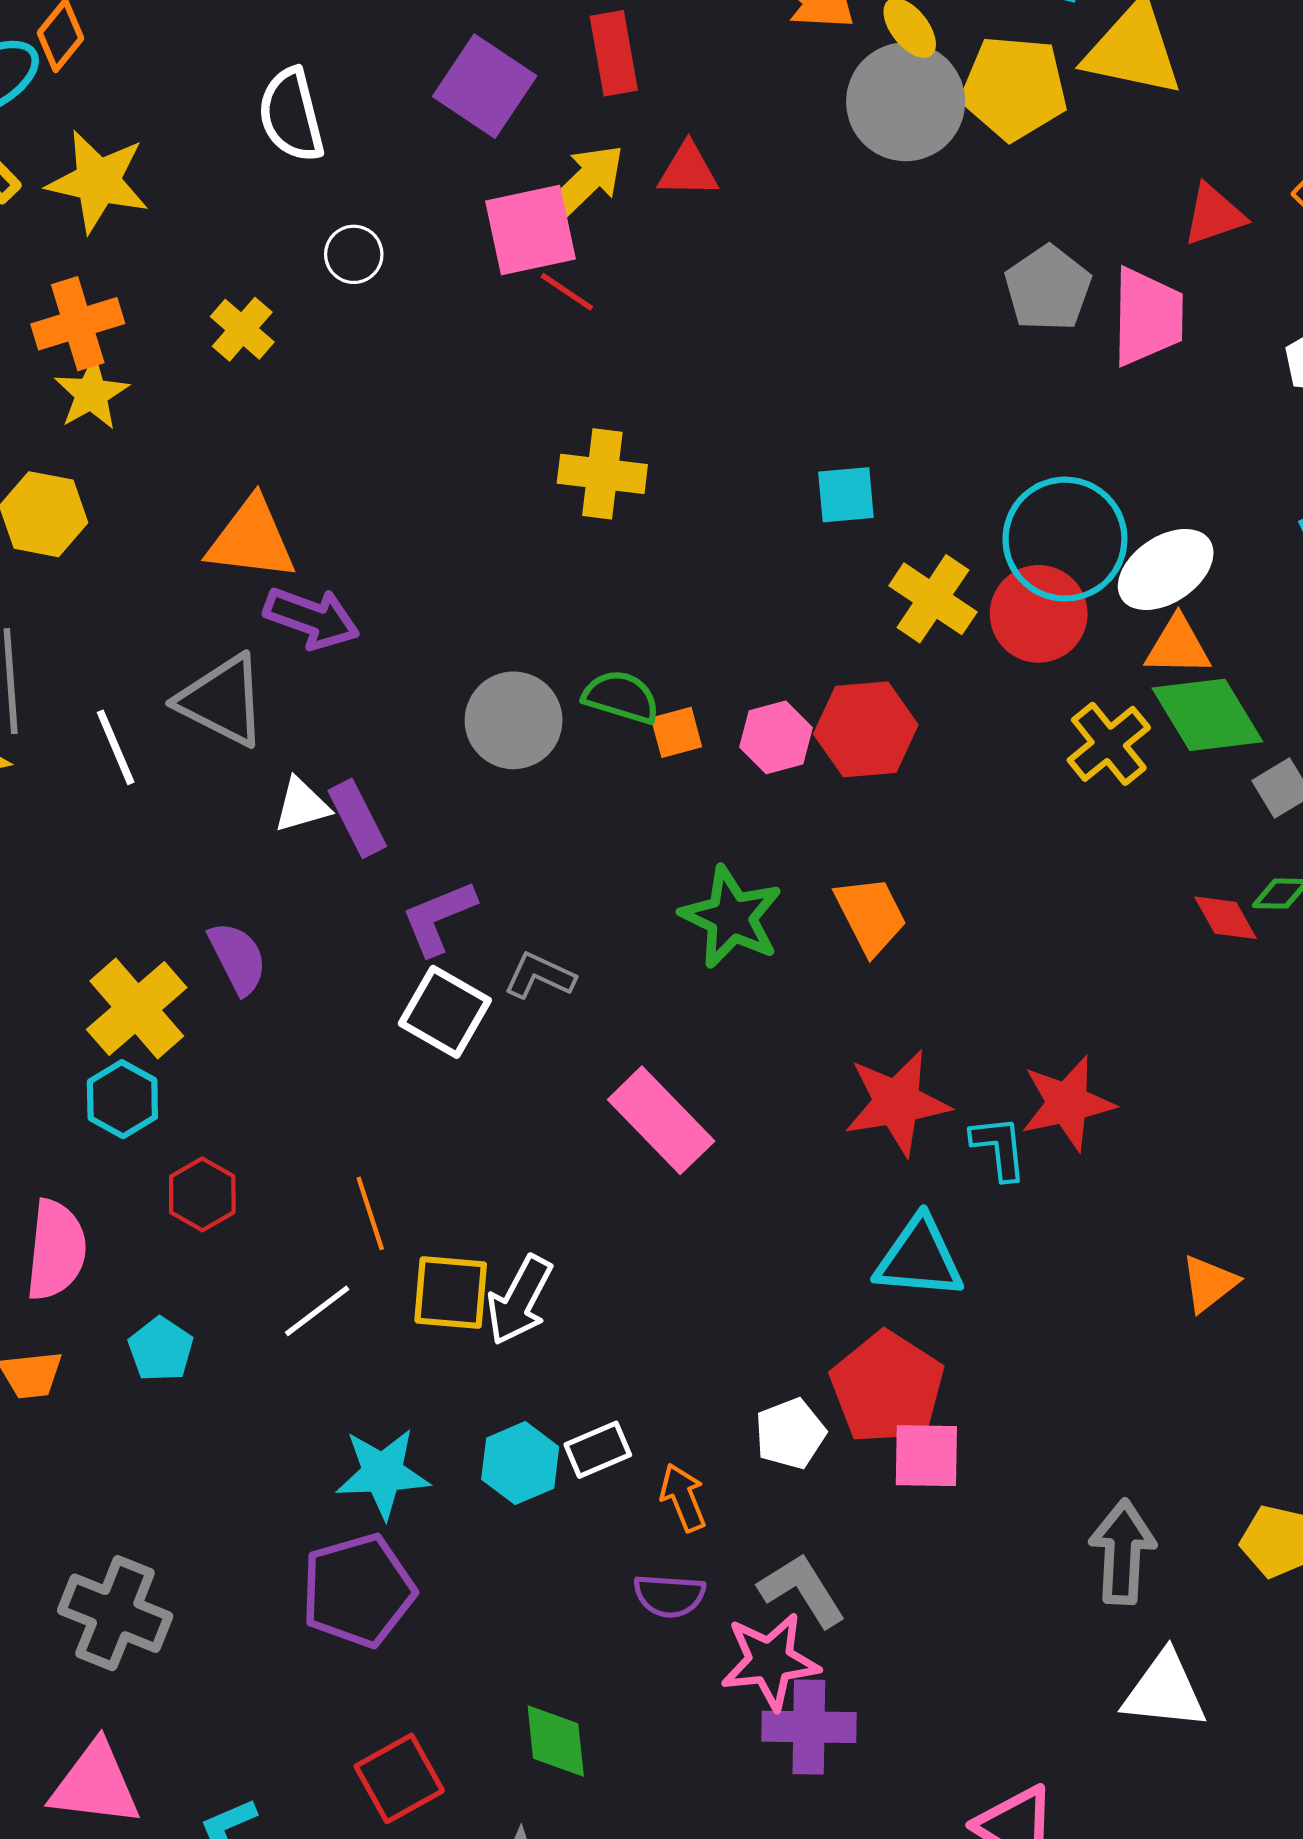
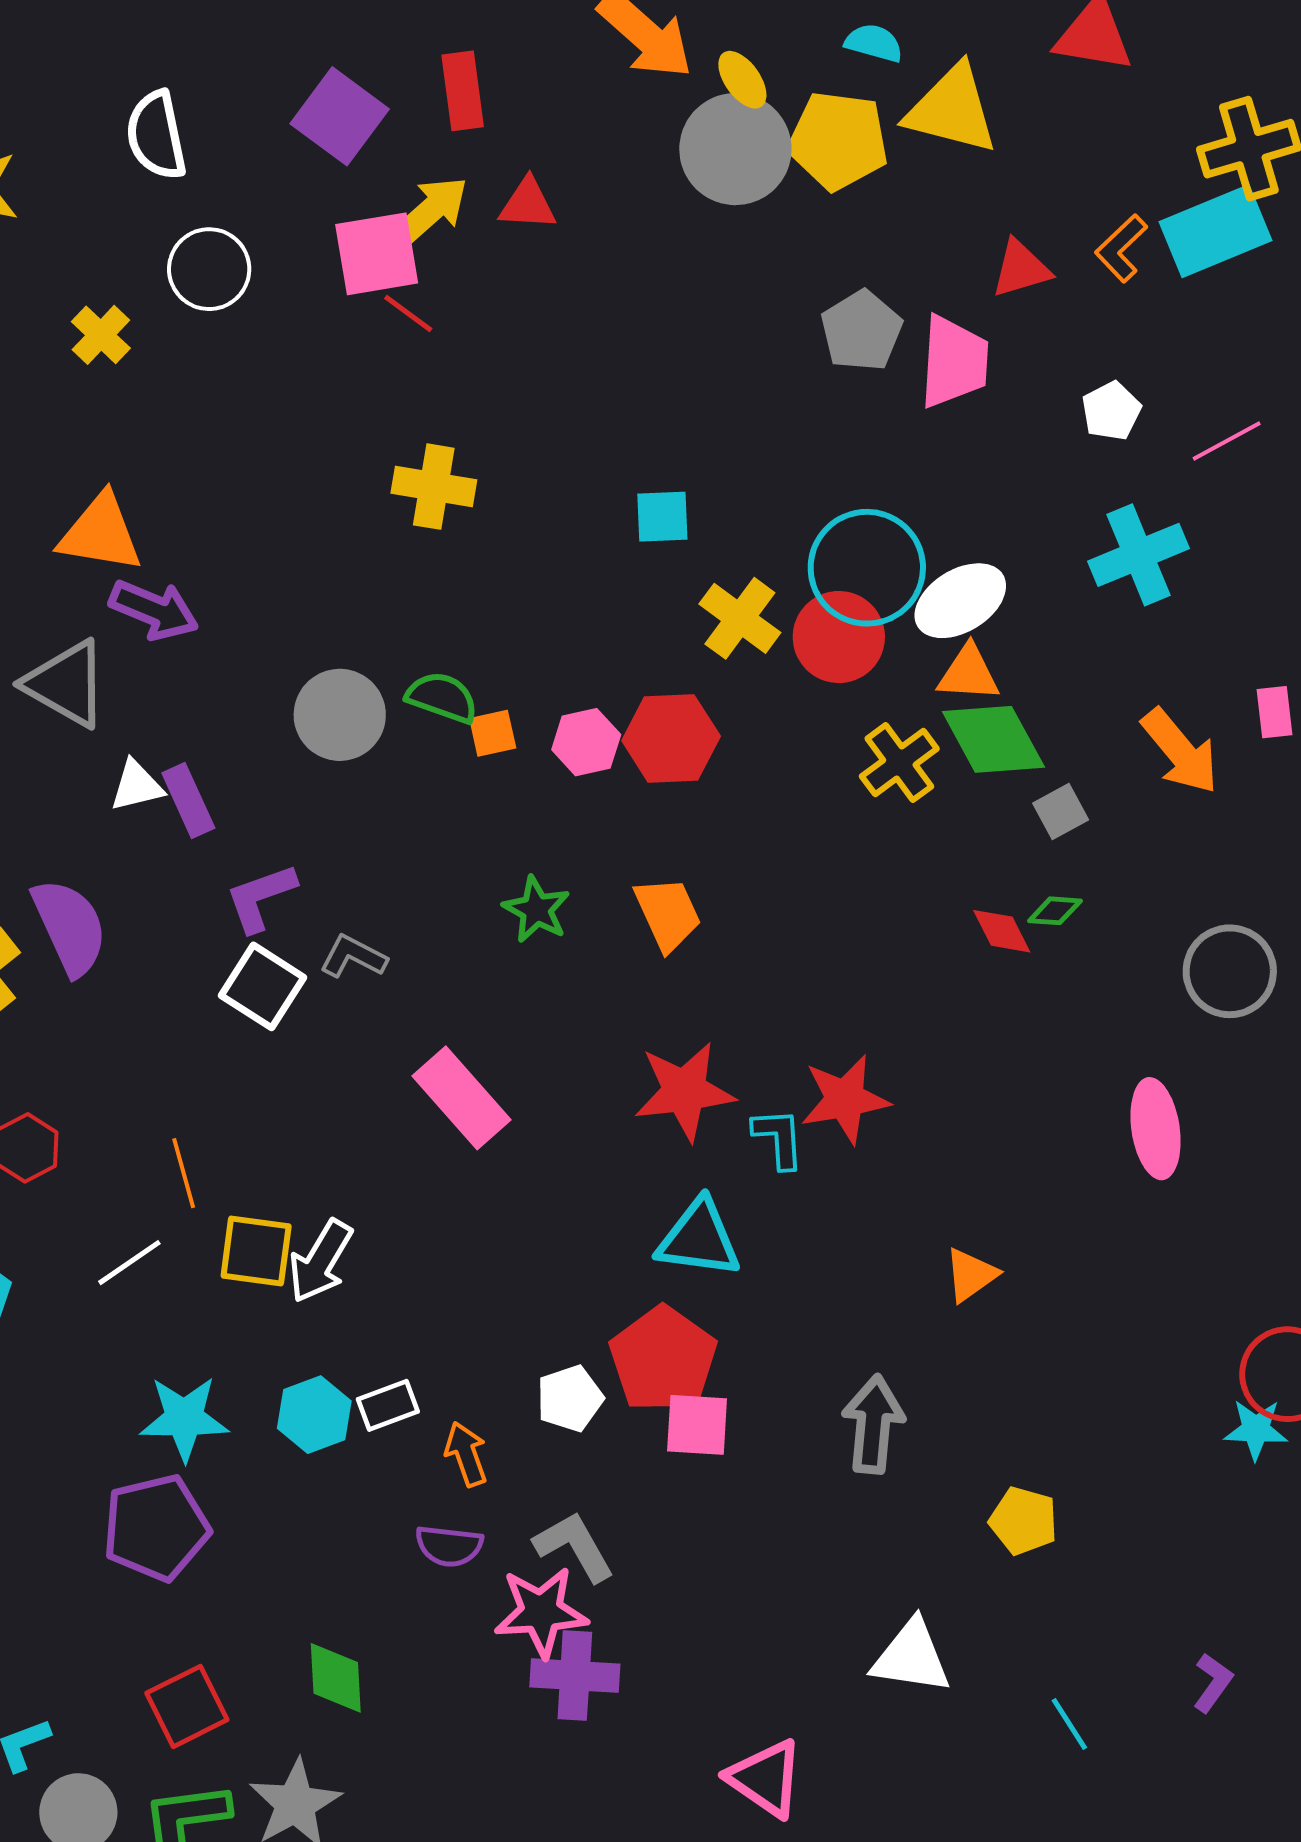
white circle: (354, 254) -> (209, 269), size x1.5
green star: (731, 917) -> (536, 909), size x0.7
purple semicircle: (238, 958) -> (70, 927), size x1.4
gray arrow: (1122, 1552) -> (873, 1424), moved

